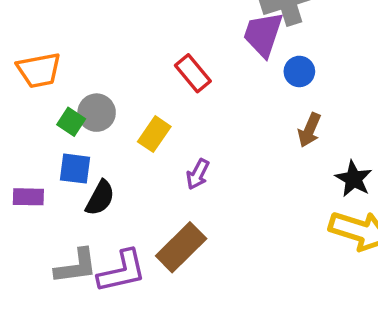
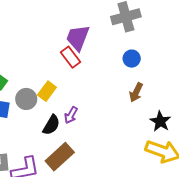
purple trapezoid: (263, 34) -> (78, 38), moved
gray circle: (97, 113) -> (26, 99), moved
black semicircle: (100, 198) -> (51, 125), moved

